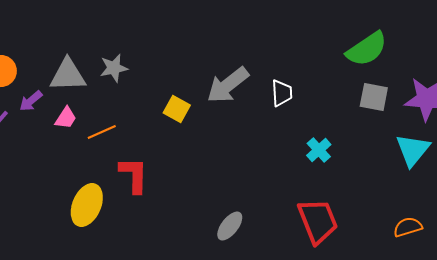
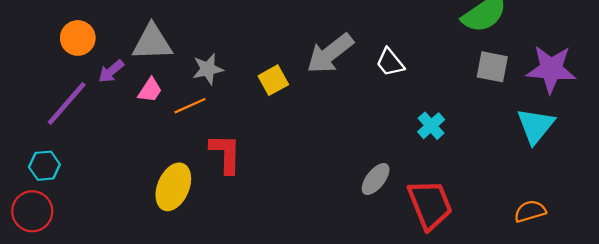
gray star: (114, 68) -> (208, 69), moved
white trapezoid: (282, 93) -> (390, 62), turned 144
yellow square: (177, 109) -> (273, 80), turned 32
gray ellipse: (230, 226) -> (376, 179), moved

